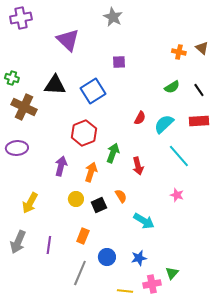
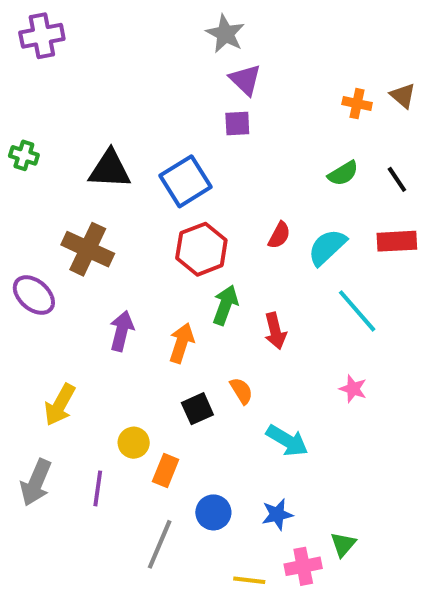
purple triangle: (68, 40) -> (245, 80), moved, size x0.7
brown cross: (24, 107) -> (88, 249), moved
red hexagon: (84, 133) -> (201, 249), moved
purple ellipse: (17, 148) -> (34, 295), turned 45
yellow circle: (76, 199) -> (134, 443), moved

